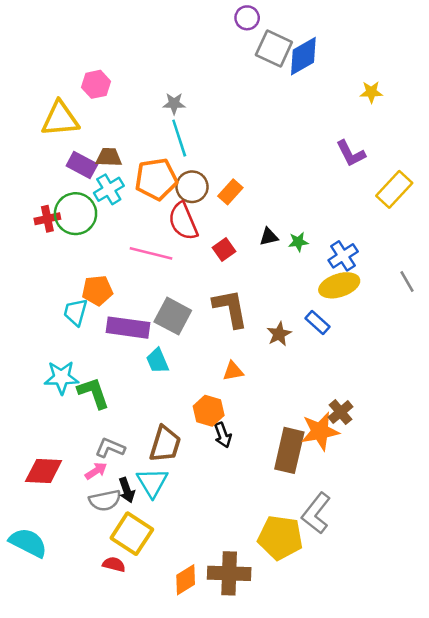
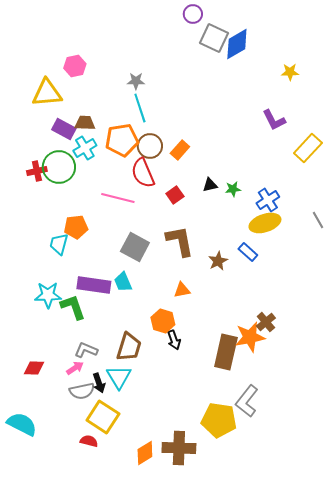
purple rectangle: (128, 328) -> (94, 285), moved
red diamond: (44, 471) -> (34, 368), size x0.7

